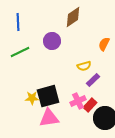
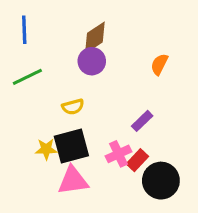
brown diamond: (73, 17) -> (95, 38), moved
purple circle: (52, 41) -> (92, 61), moved
yellow semicircle: (84, 66) -> (73, 107), moved

